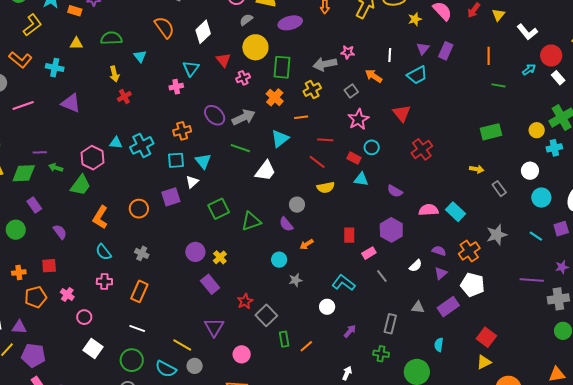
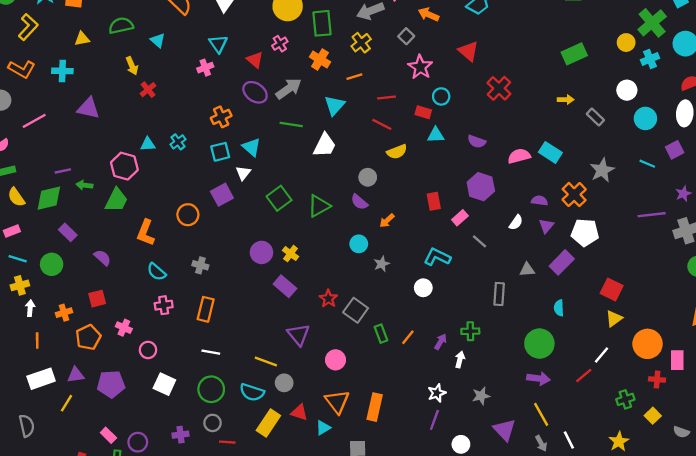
red triangle: (223, 60) -> (255, 60), moved
cyan cross: (142, 145) -> (178, 142), size x0.6
purple arrow: (350, 331) -> (441, 342), moved
green cross: (381, 354) -> (470, 331), moved
purple pentagon: (33, 355) -> (111, 384), moved

